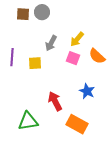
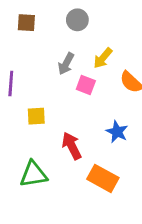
gray circle: (42, 12) -> (77, 20), moved
pink square: (73, 58) -> (86, 85), moved
yellow square: (35, 63) -> (36, 116), moved

